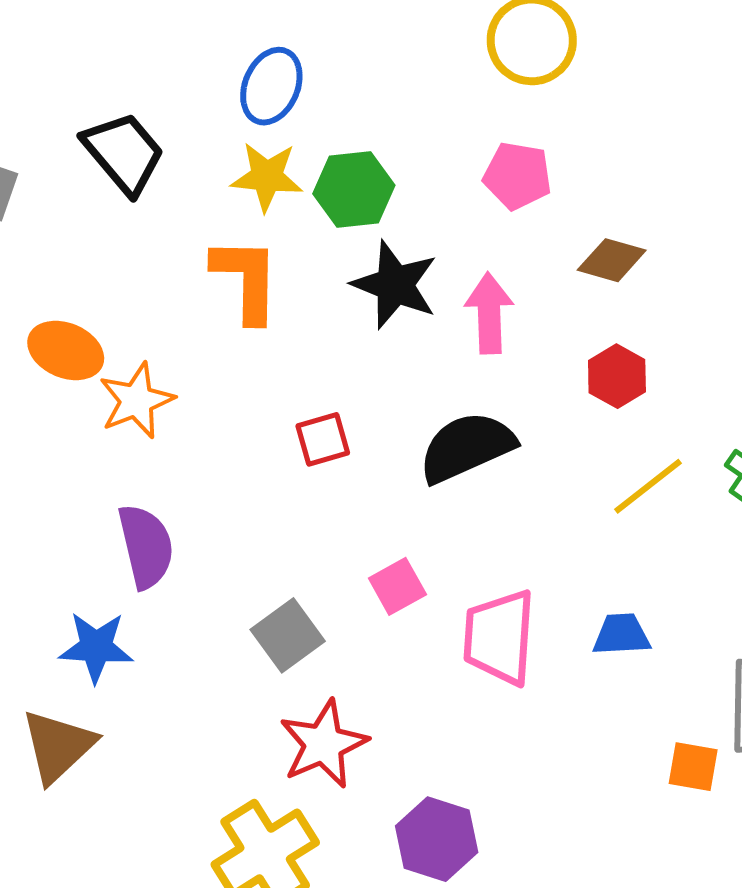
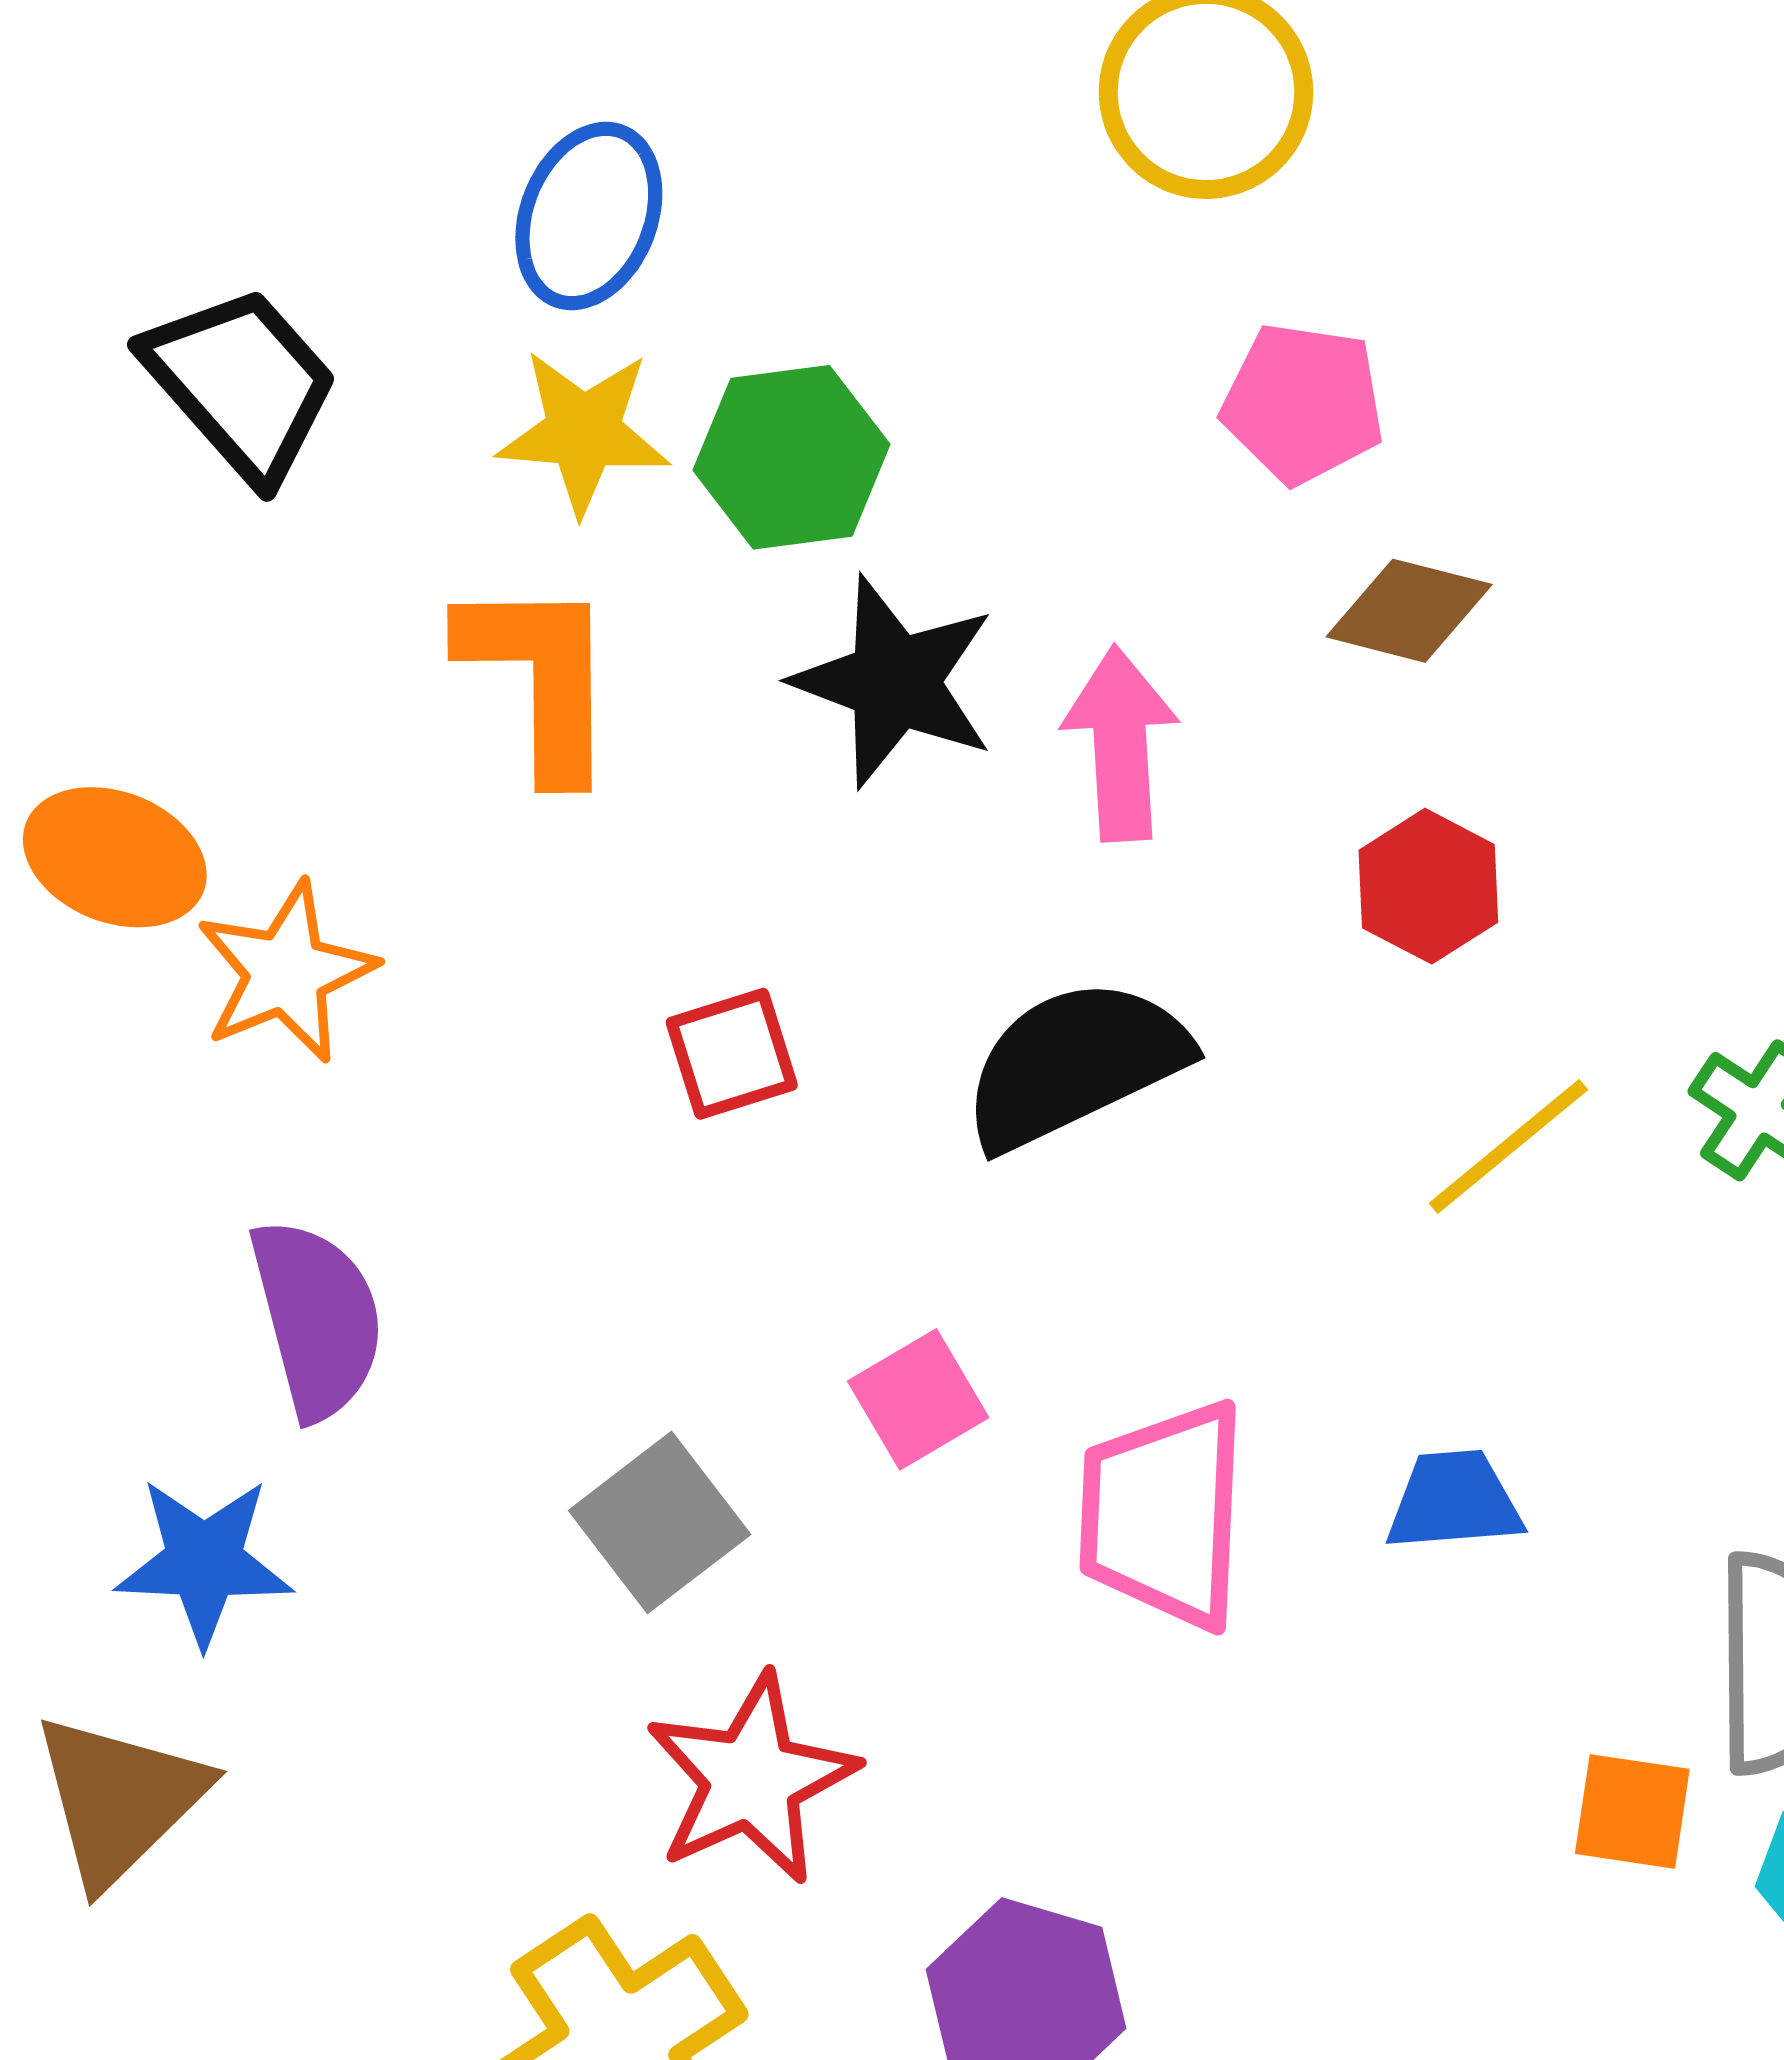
pink pentagon: (517, 176) -> (1303, 403), moved

